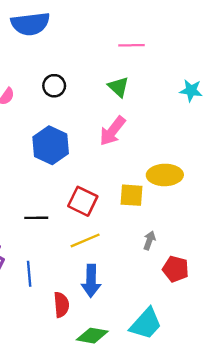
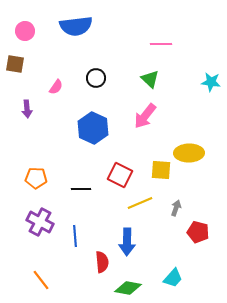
yellow line: (85, 240) -> (140, 203), moved
cyan trapezoid: (146, 324) -> (173, 278), size x0.7

